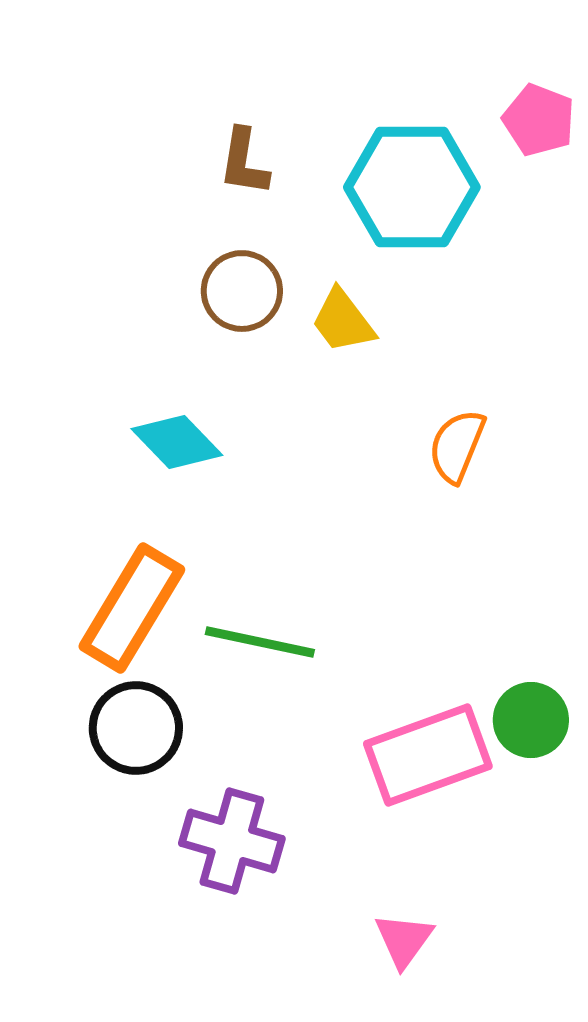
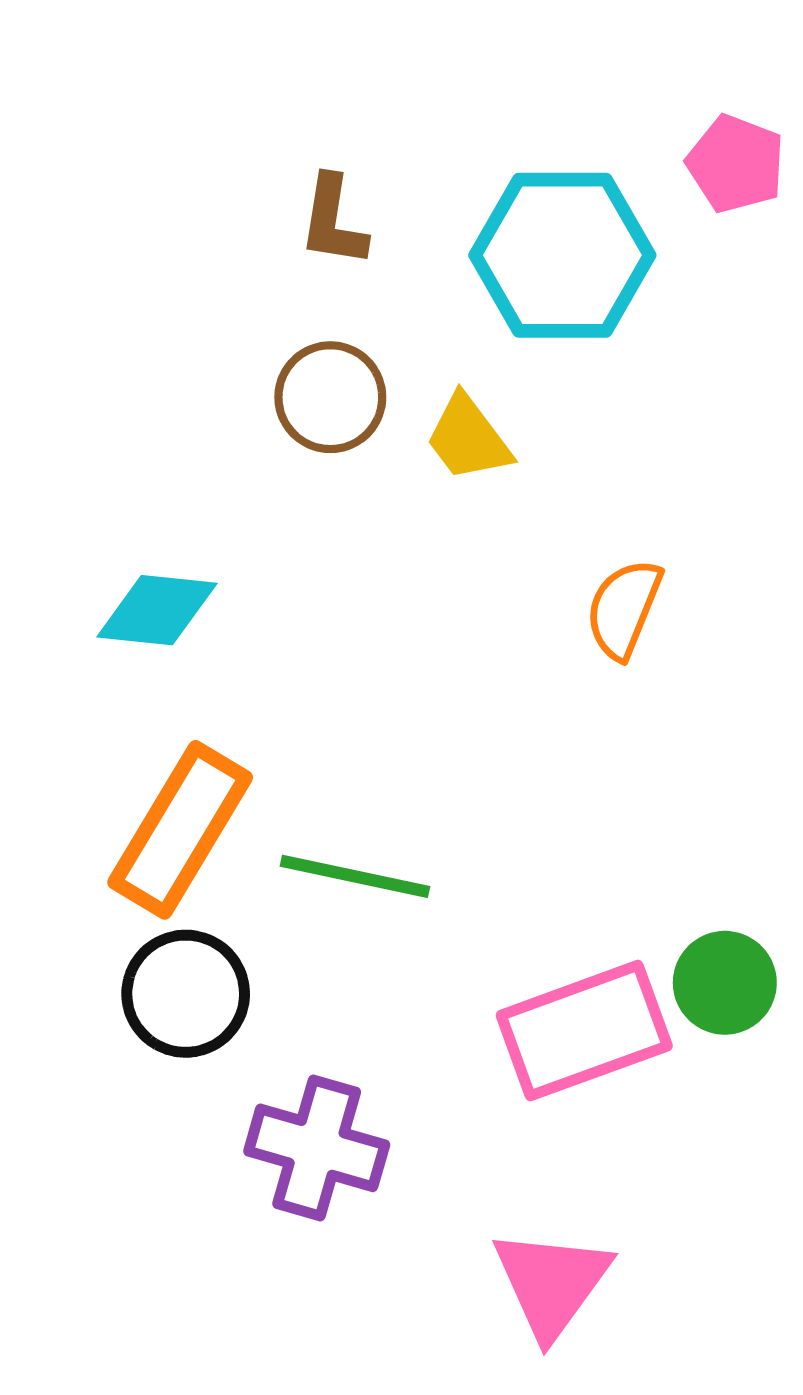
cyan diamond: (177, 442) -> (157, 610), moved, turned -40
pink triangle: (404, 940) -> (551, 1283), size x1.5

